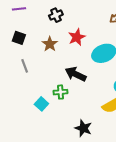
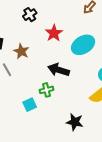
brown star: (50, 44) -> (21, 51), moved
cyan square: (41, 104) -> (30, 105), turned 32

